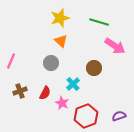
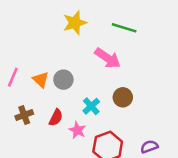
orange triangle: (61, 41) -> (41, 80), moved
pink arrow: (115, 46) -> (108, 58), moved
brown circle: (94, 68) -> (123, 97), moved

